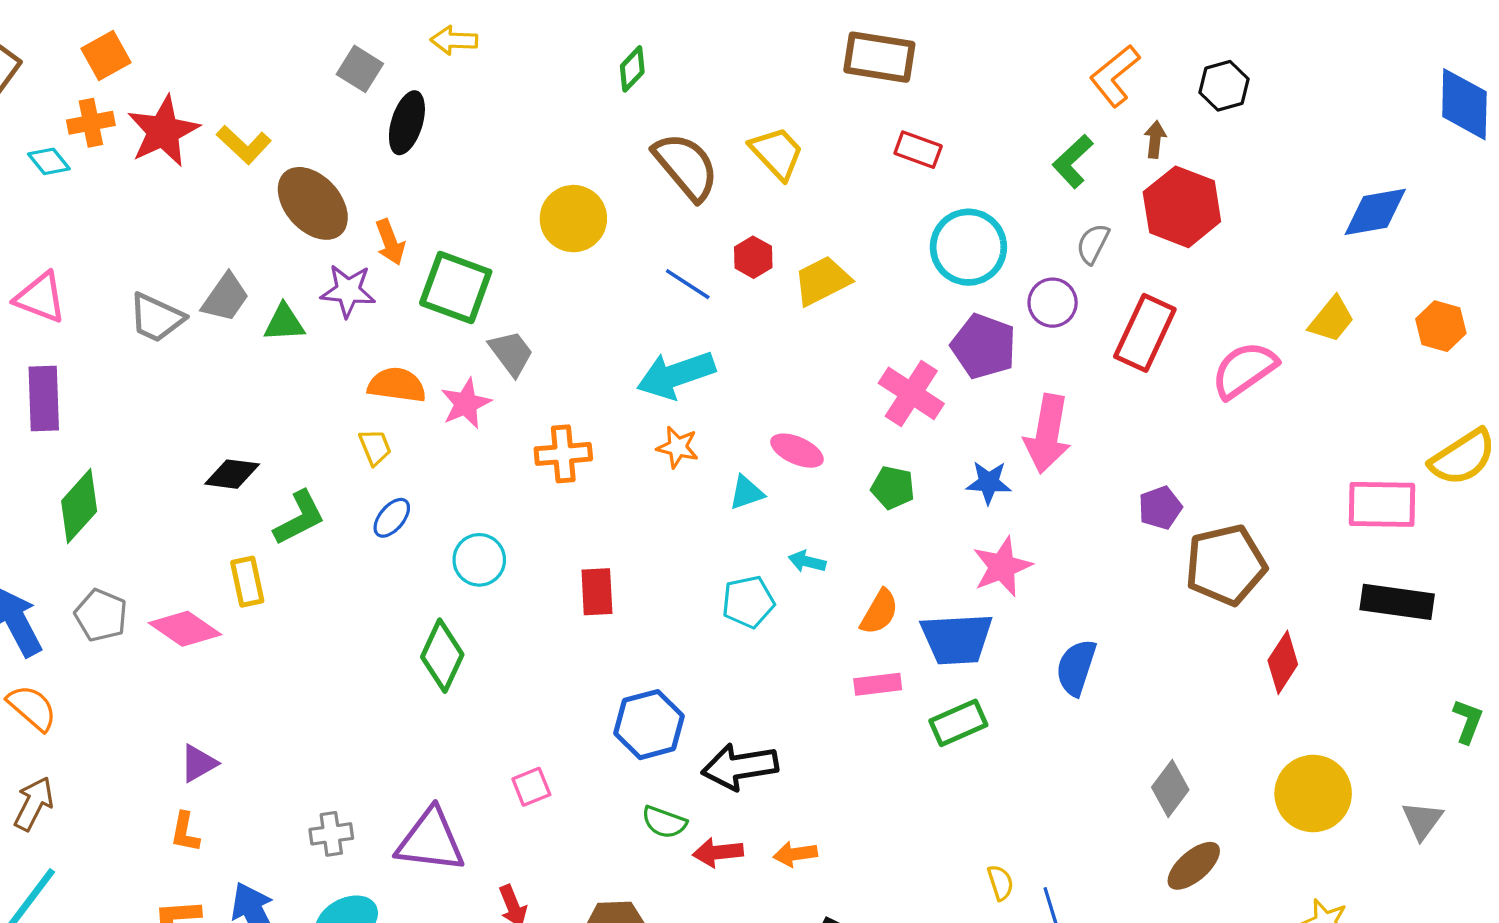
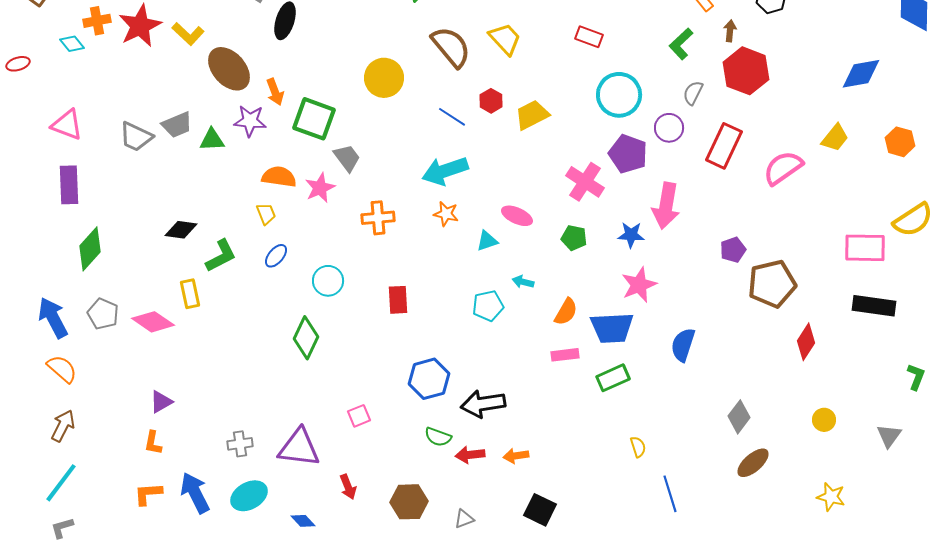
gray trapezoid: (225, 298) -> (177, 125), turned 32
yellow circle: (1313, 794) -> (824, 420), size x0.5
yellow semicircle: (1000, 883) -> (638, 447), moved

